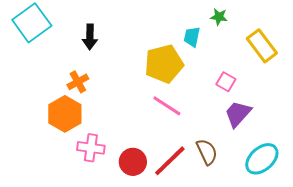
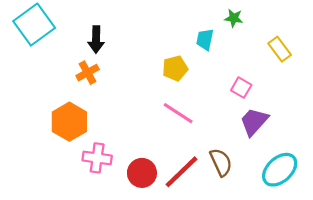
yellow rectangle: (262, 46) -> (280, 49), size x0.7
yellow pentagon: (164, 64) -> (175, 68), size x0.6
orange cross: (78, 82) -> (88, 73), moved

